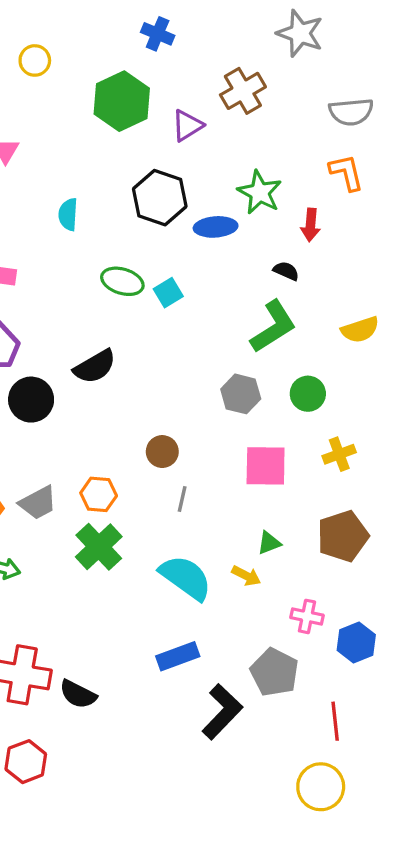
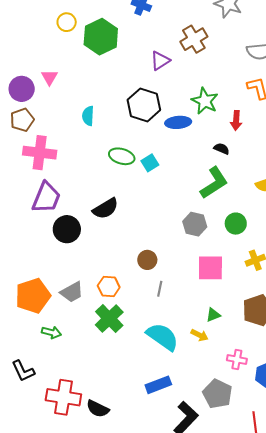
green hexagon: (122, 101) -> (101, 37), moved

